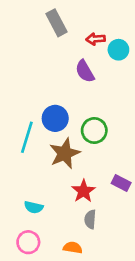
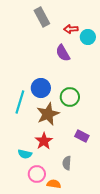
purple rectangle: (121, 183) -> (82, 136), moved
red star: (83, 191) -> (44, 141), moved
pink circle: (28, 242) -> (37, 174), moved

